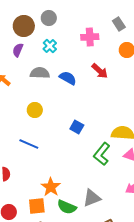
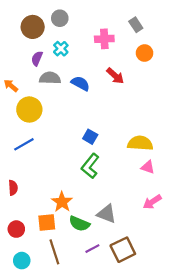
purple semicircle: (18, 50) -> (37, 58), moved
yellow circle: (35, 110) -> (29, 110), moved, size x1.5
blue line: (29, 144) -> (24, 144), moved, turned -54
green L-shape: (102, 154) -> (90, 166), moved
gray triangle: (92, 198) -> (106, 214), turned 42

